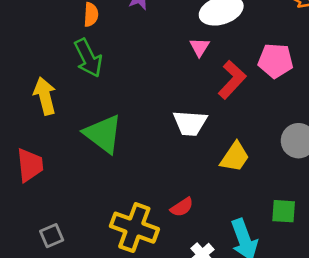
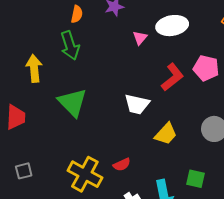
pink triangle: (199, 47) -> (140, 38), moved

